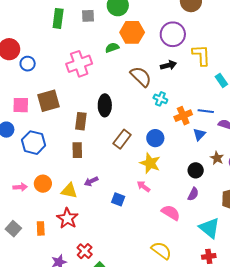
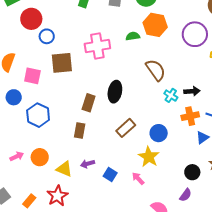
black arrow: (168, 65) -> (192, 91), moved
brown square: (48, 101) -> (62, 63), moved
pink arrow: (20, 187) -> (17, 156), turned -32
blue square: (118, 199) -> (110, 175), moved
orange rectangle: (41, 228) -> (29, 201), turned 32

